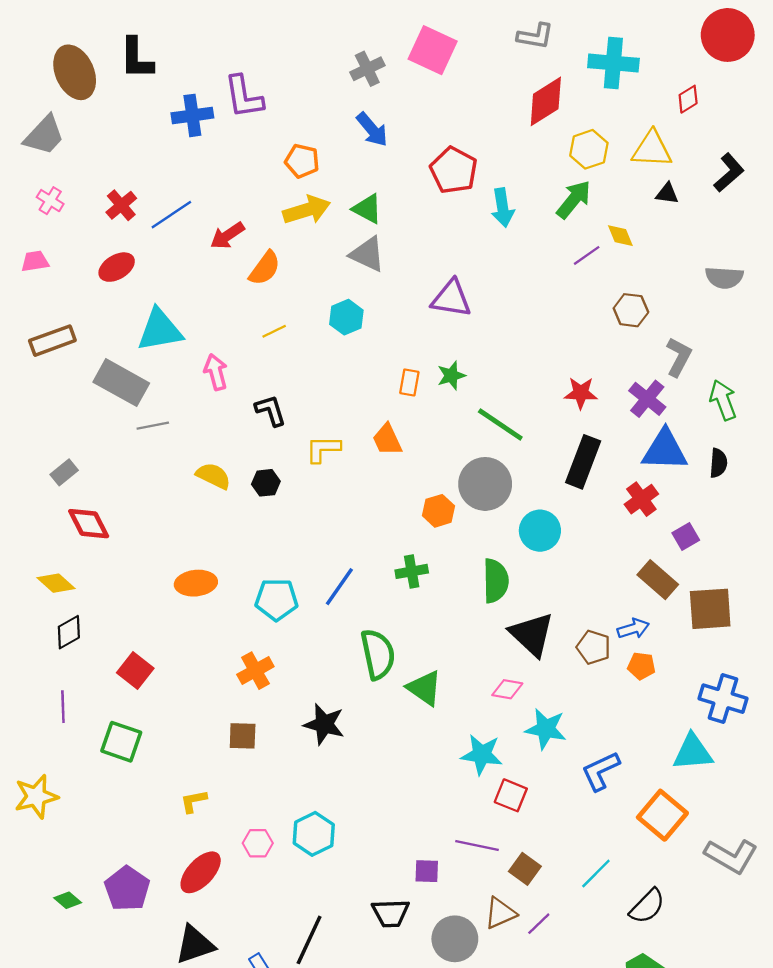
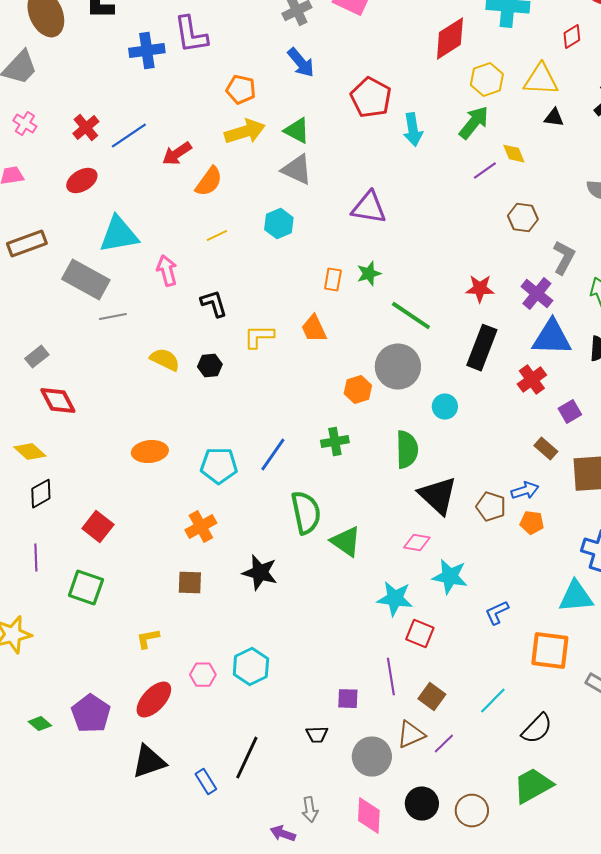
cyan circle: (540, 531) -> (445, 407), size x0.7
brown rectangle: (658, 580) -> (546, 449), size x0.7
blue L-shape: (601, 771) -> (497, 613), size x0.7
orange square: (662, 815) -> (550, 651), turned -33
purple line: (477, 845) -> (391, 677), turned 69
black trapezoid: (391, 913) -> (317, 735), size x0.7

